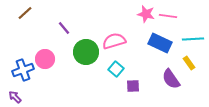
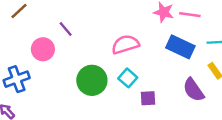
green circle: (86, 52) -> (92, 80), moved
pink circle: (45, 59) -> (43, 49), moved

